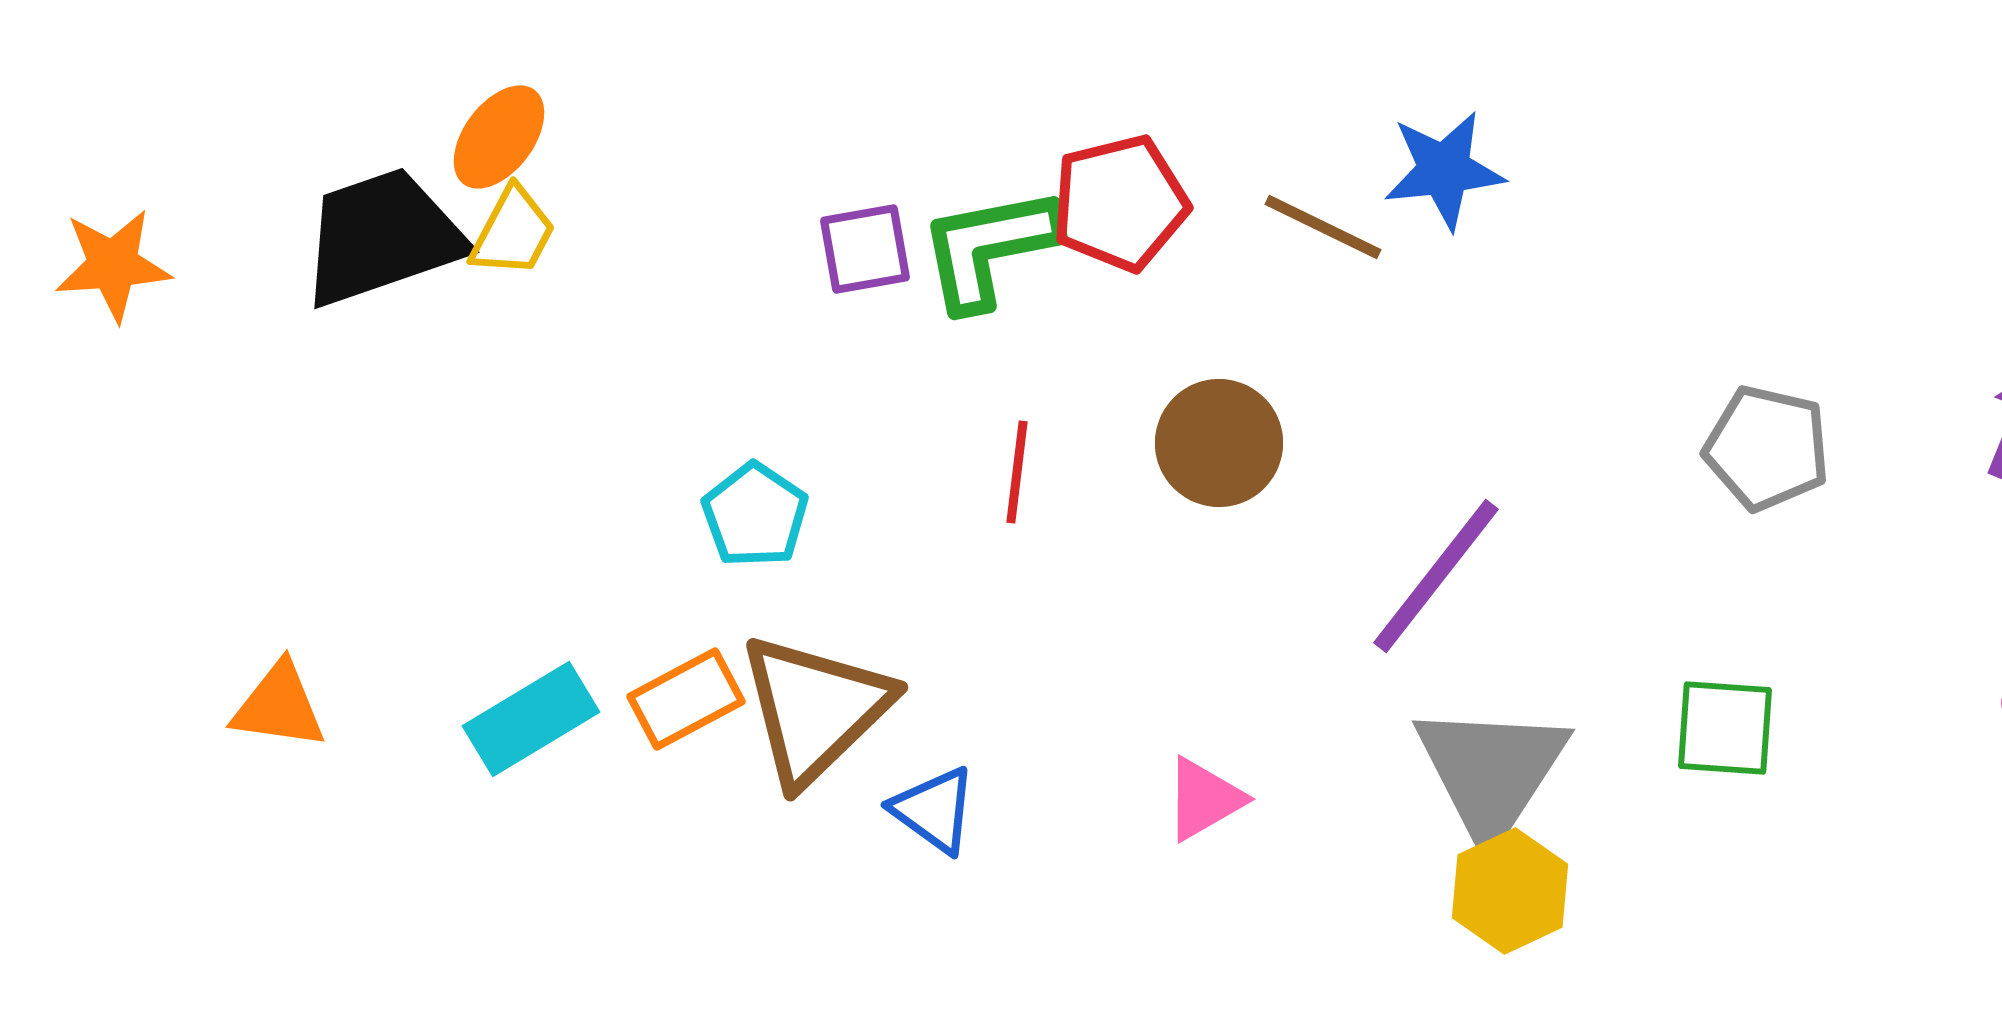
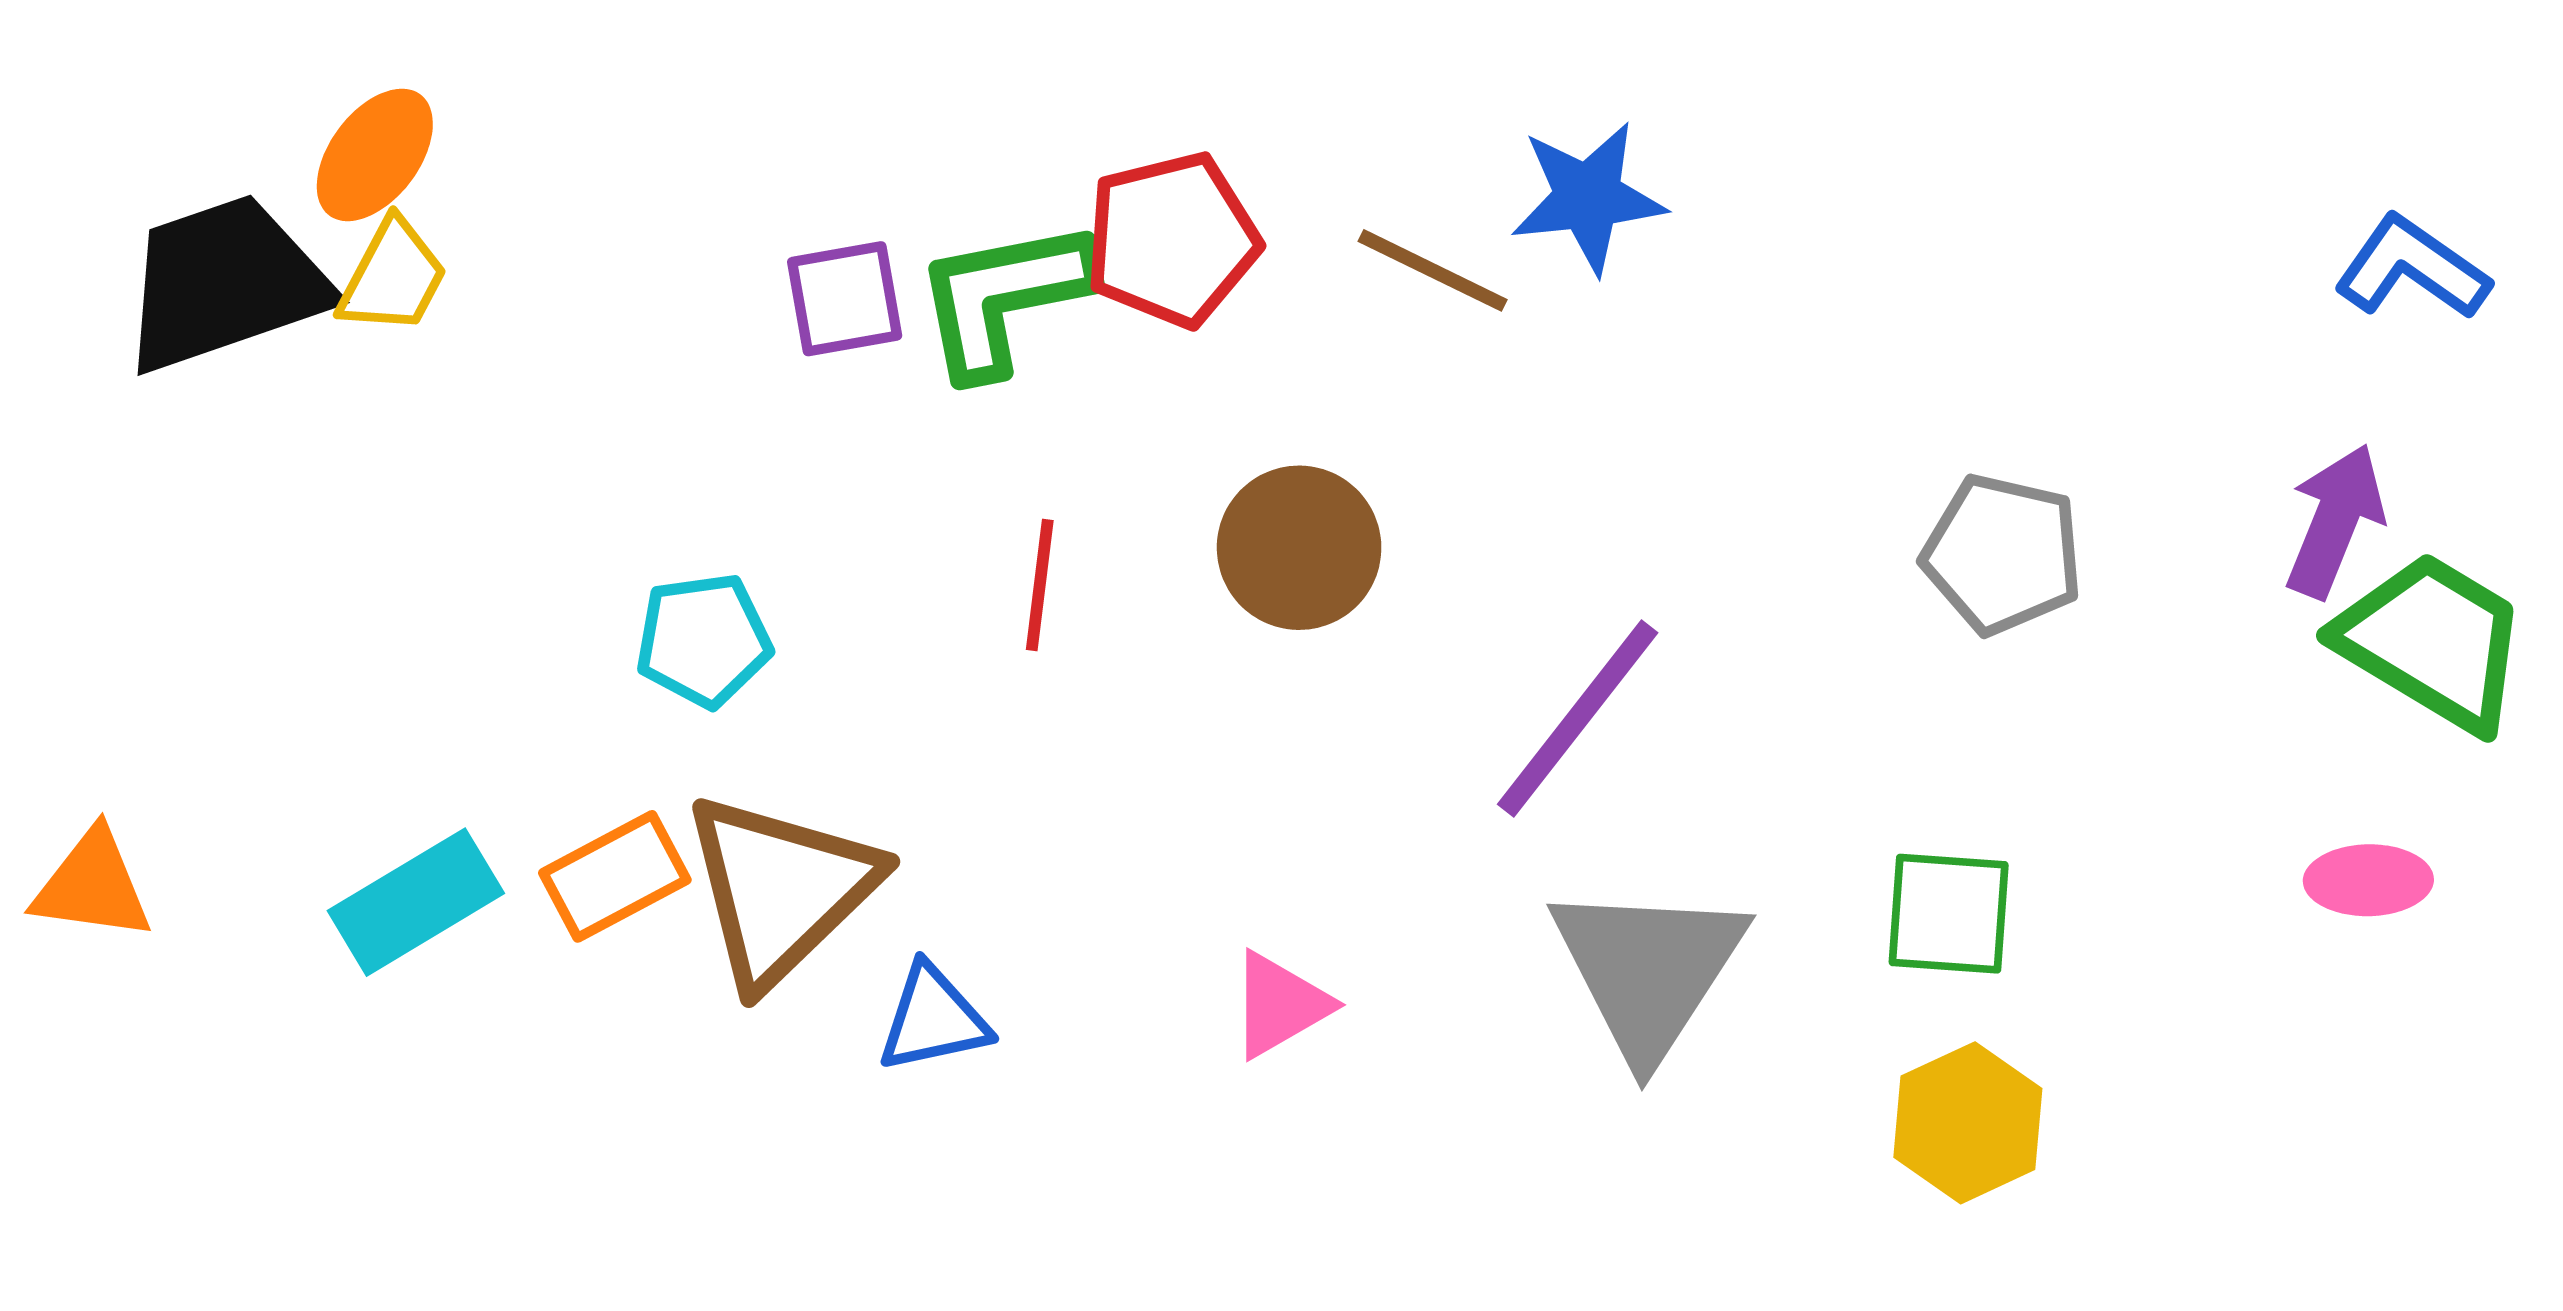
cyan pentagon: (755, 515) -> (703, 640), turned 30
blue triangle: (934, 810) -> (933, 1019), turned -48
yellow hexagon: (1510, 891) -> (1968, 1123), moved

